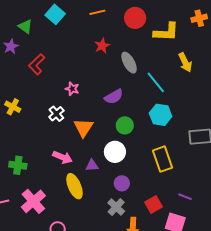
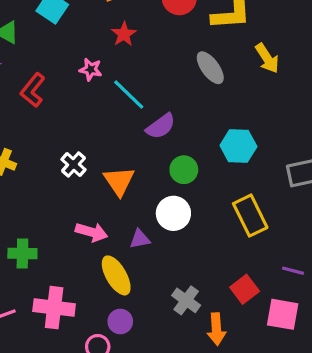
red star: (102, 46) -> (124, 34), moved
gray ellipse: (129, 63) -> (210, 68), moved
cyan line: (156, 82) -> (129, 94), moved
pink star: (72, 89) -> (91, 69), moved
purple circle: (122, 183) -> (120, 321), moved
pink cross: (33, 201) -> (54, 308), turned -35

